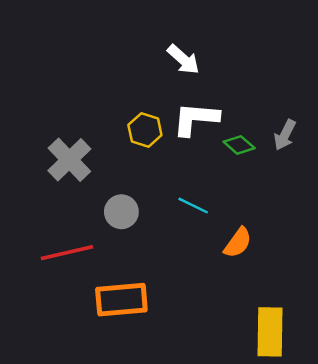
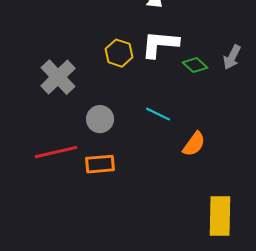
orange rectangle: (121, 300) -> (100, 164), moved, size x0.7

